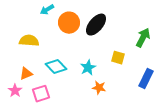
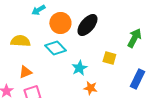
cyan diamond: (56, 67) -> (55, 48), moved
orange triangle: (26, 74) -> (25, 72), moved

